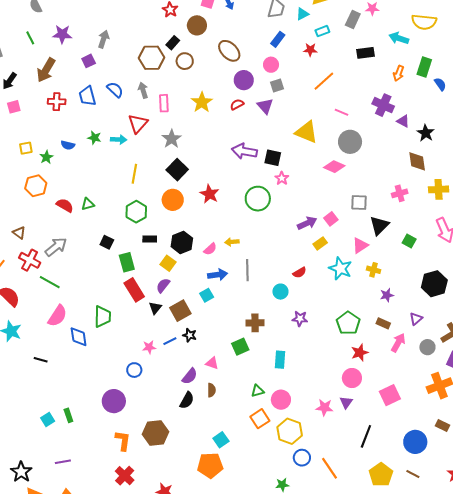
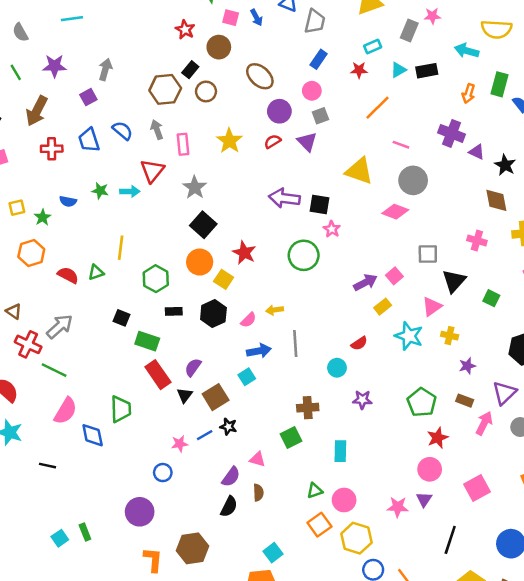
cyan triangle: (302, 14) -> (398, 70), moved
yellow line: (134, 174) -> (121, 248), moved
pink cross: (400, 193) -> (477, 240), turned 35
green rectangle: (127, 262) -> (147, 341), turned -54
yellow square: (168, 263) -> (224, 279), moved
purple triangle: (416, 319) -> (504, 393), size x1.5

